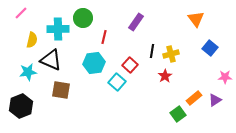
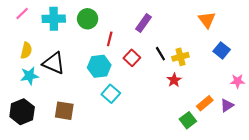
cyan cross: (58, 29) -> (54, 19), moved
yellow semicircle: (32, 40) -> (26, 50), moved
black line: (152, 51) -> (160, 54), turned -40
red square: (130, 65) -> (132, 58), moved
cyan square: (117, 82) -> (111, 94), moved
brown square: (61, 90) -> (64, 111), moved

